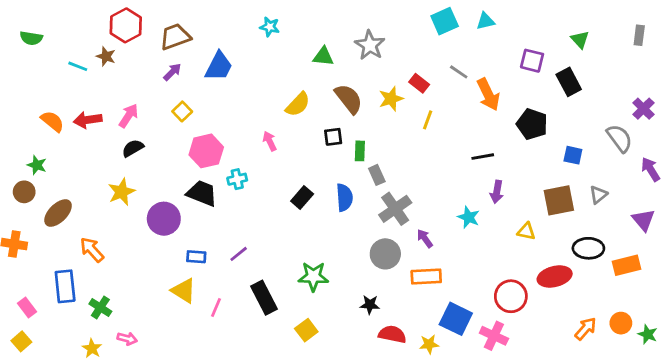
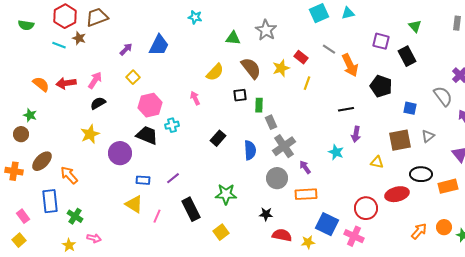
red hexagon: (126, 25) -> (65, 16), moved
brown trapezoid: (175, 37) -> (97, 17), moved
blue semicircle: (344, 197) -> (250, 150), moved
brown ellipse: (58, 213) -> (42, 161), moved

